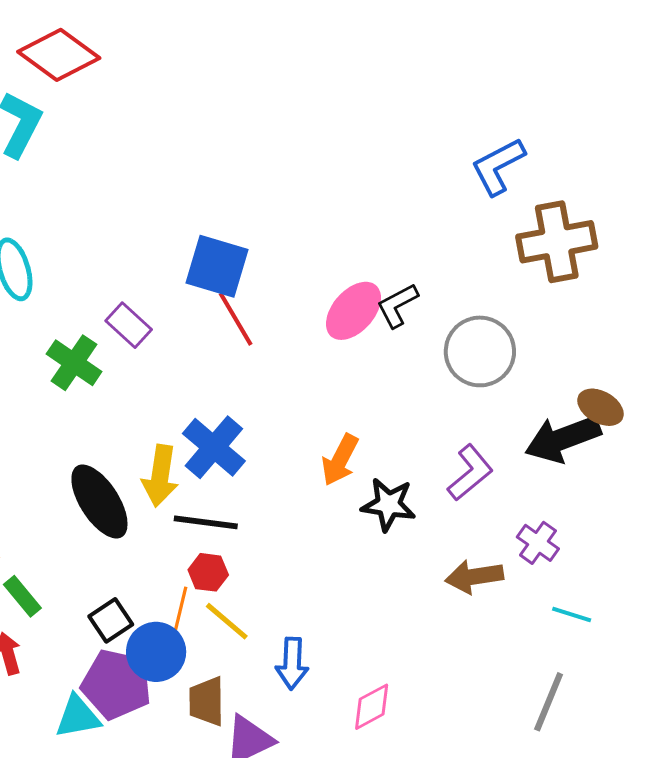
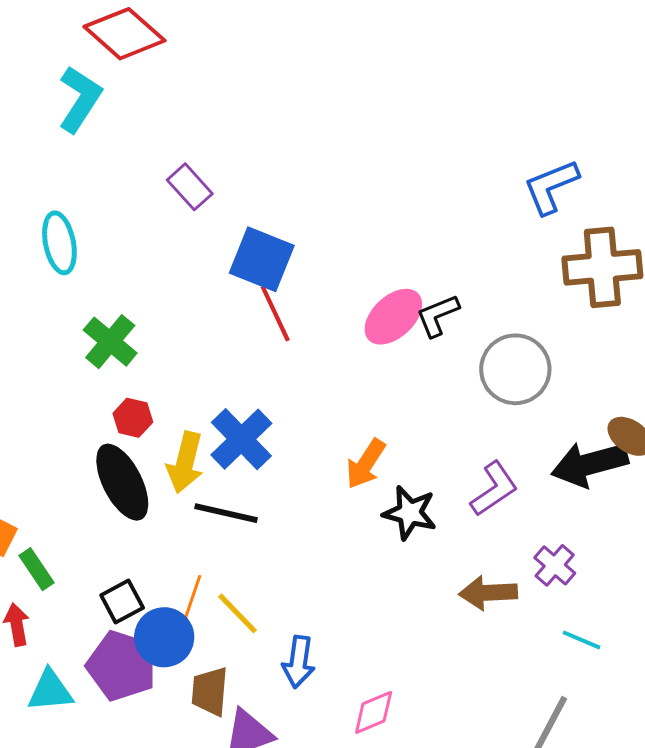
purple rectangle: (129, 325) -> (190, 187), moved
red hexagon: (208, 572) -> (133, 418), moved
cyan triangle: (78, 717) -> (50, 691), moved

